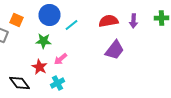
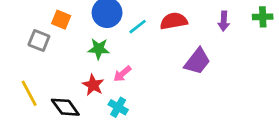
red semicircle: (108, 21) -> (174, 21), moved
cyan cross: (58, 83) -> (118, 107), turned -32

